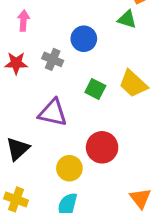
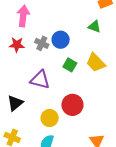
green triangle: (127, 19) -> (94, 27), moved
pink arrow: (23, 21) -> (23, 16), size x1.5
blue circle: (84, 39) -> (61, 40), moved

